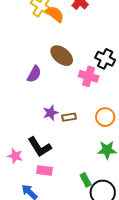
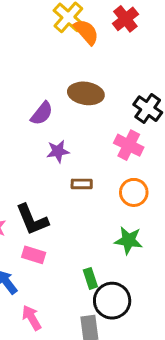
brown ellipse: (62, 56) -> (86, 93), turned -40
pink cross: (89, 76) -> (129, 145), moved
purple star: (51, 113) -> (58, 151), moved

